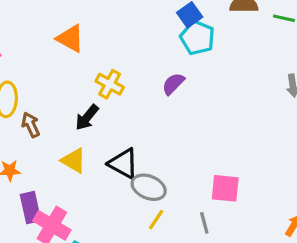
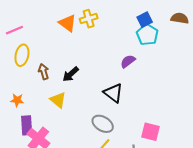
yellow cross: (110, 84) -> (89, 19), moved, turned 36
brown arrow: (31, 125) -> (44, 72), moved
black triangle: (123, 164) -> (113, 93), moved

